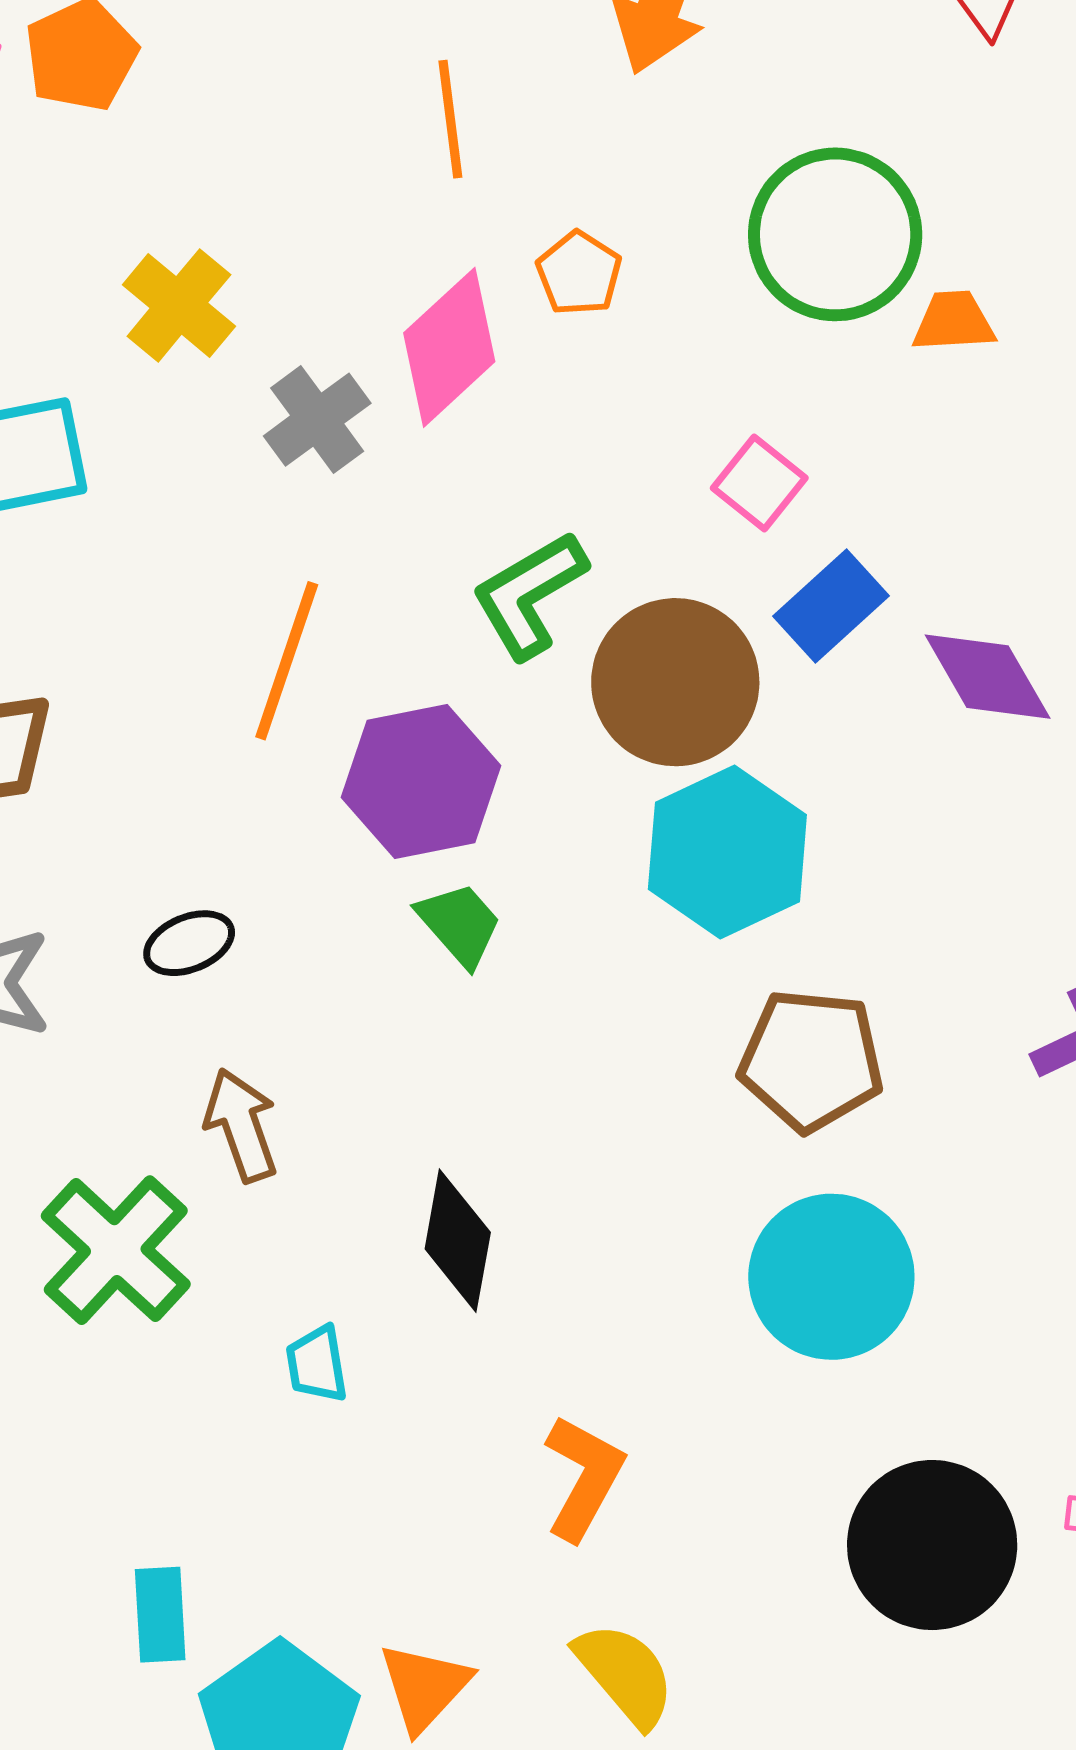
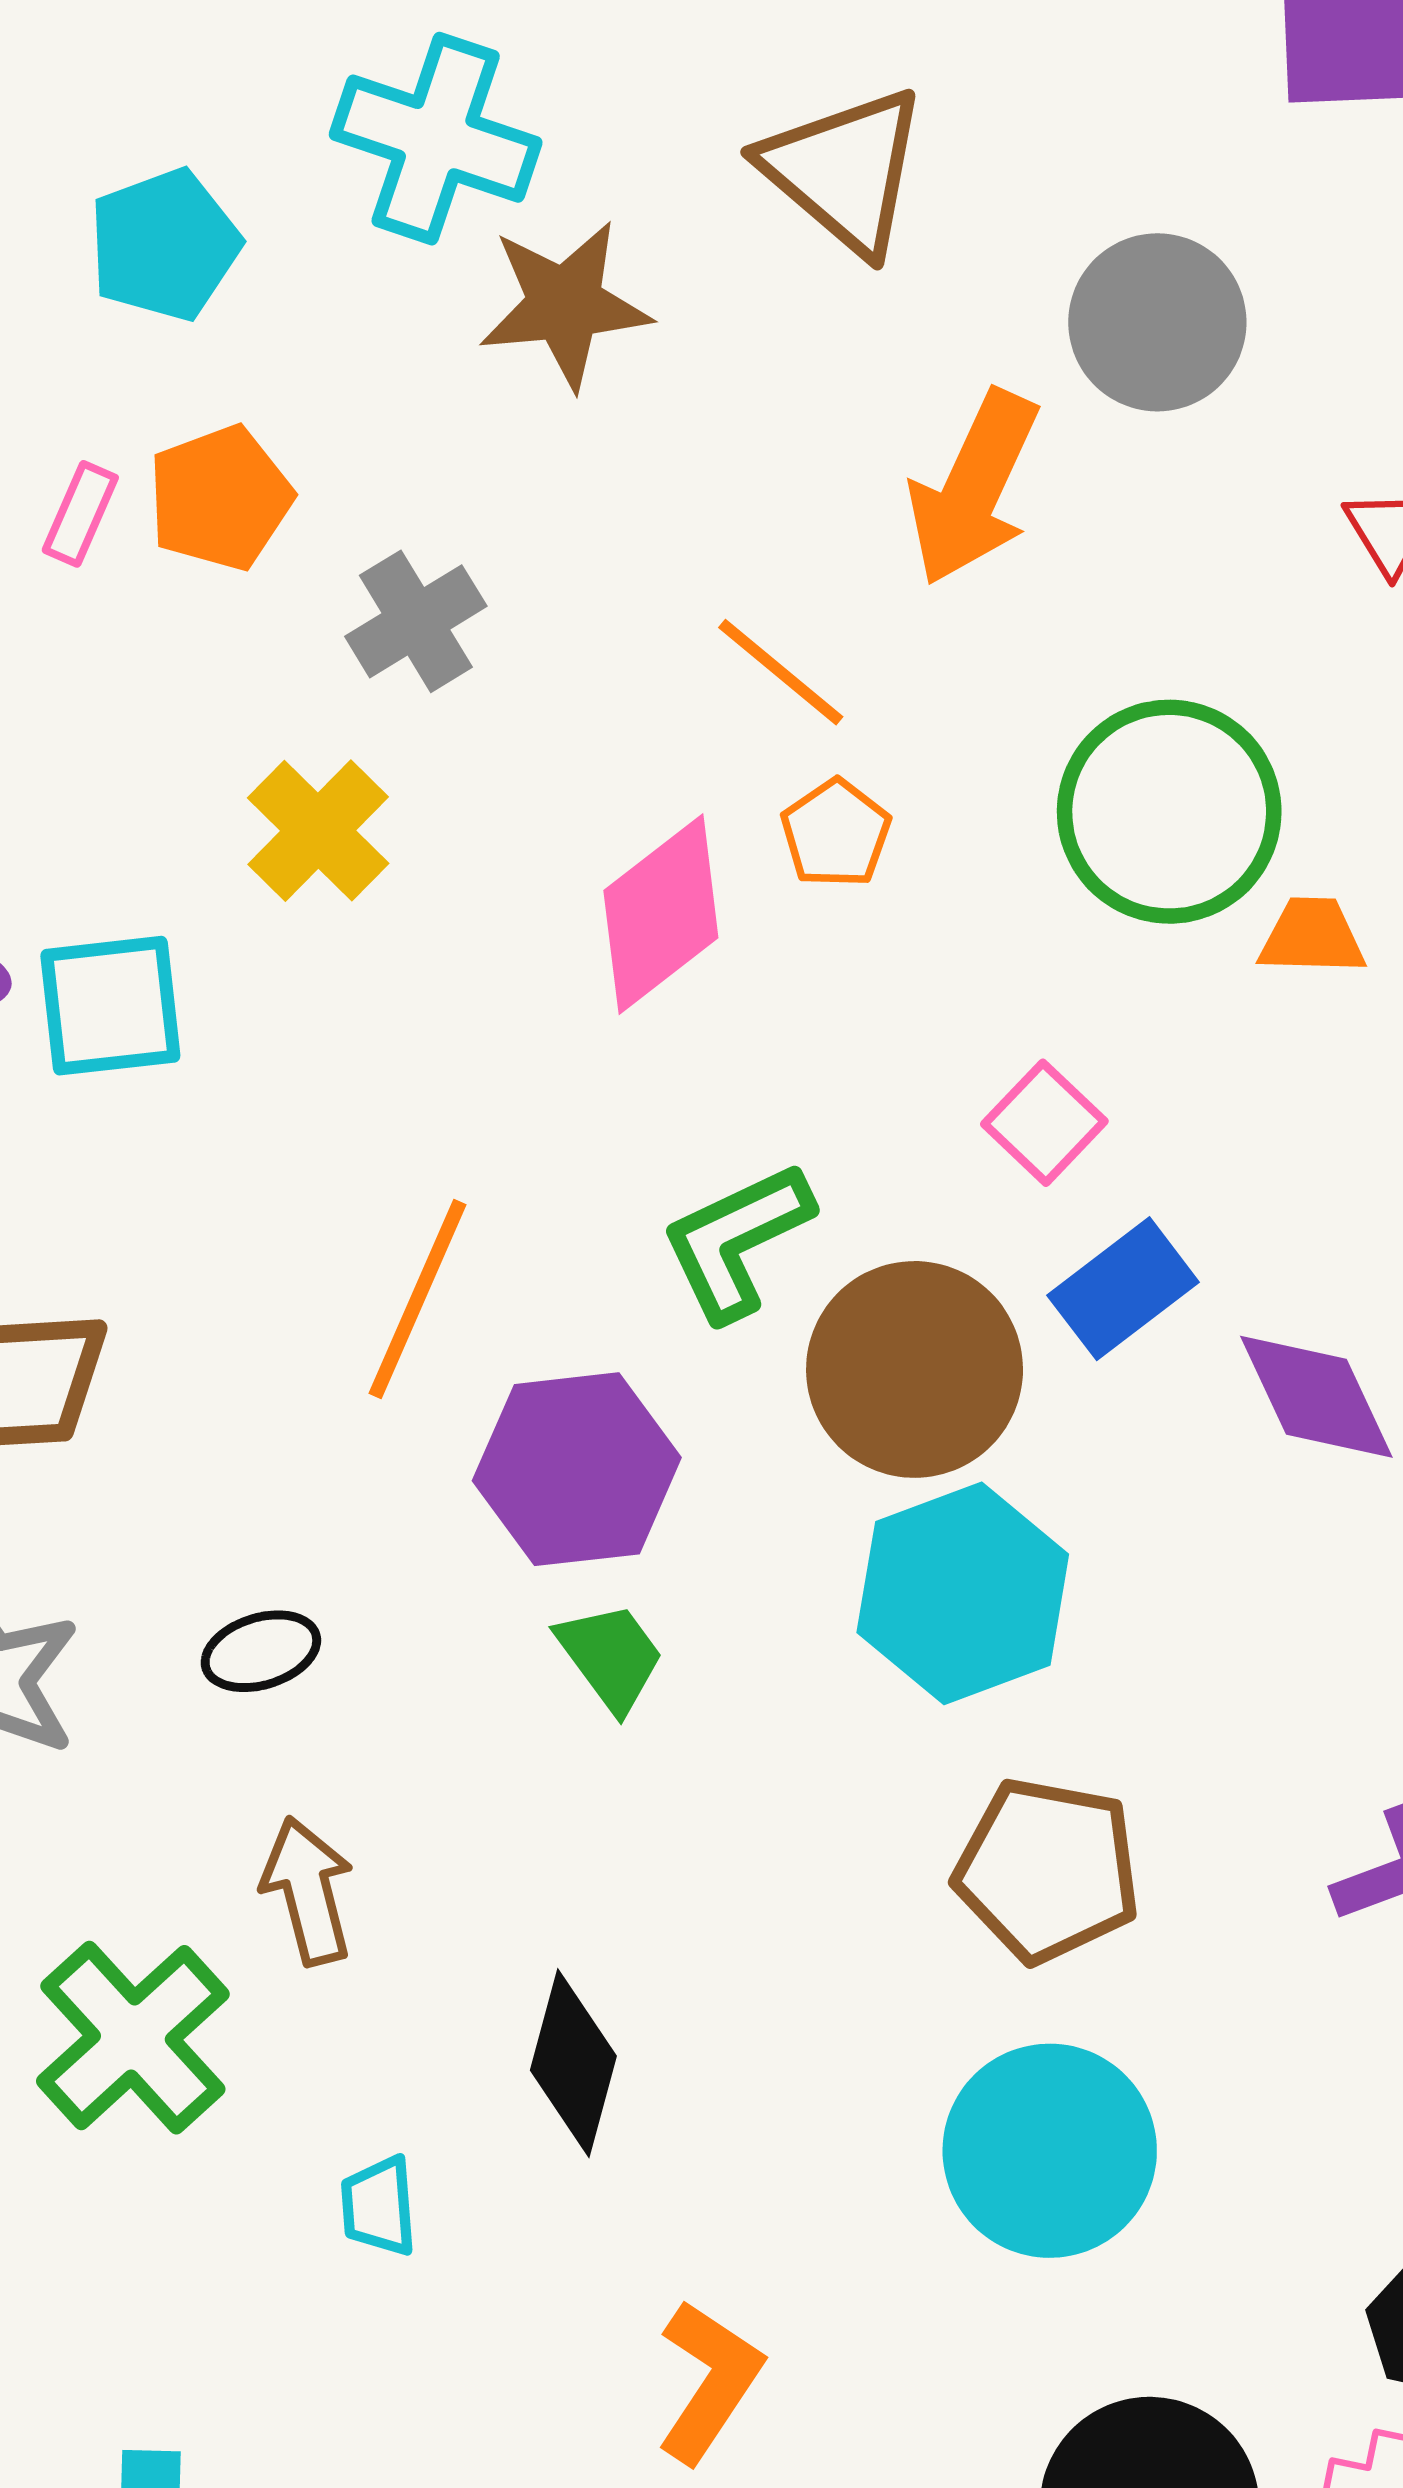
orange line: (450, 119) -> (781, 672), moved, turned -48
gray cross: (317, 420) -> (416, 621), moved

